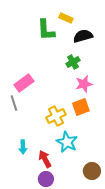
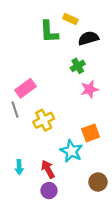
orange square: (81, 107) -> (91, 133), moved
yellow cross: (56, 116) -> (44, 120), moved
cyan arrow: (23, 147) -> (19, 167), moved

